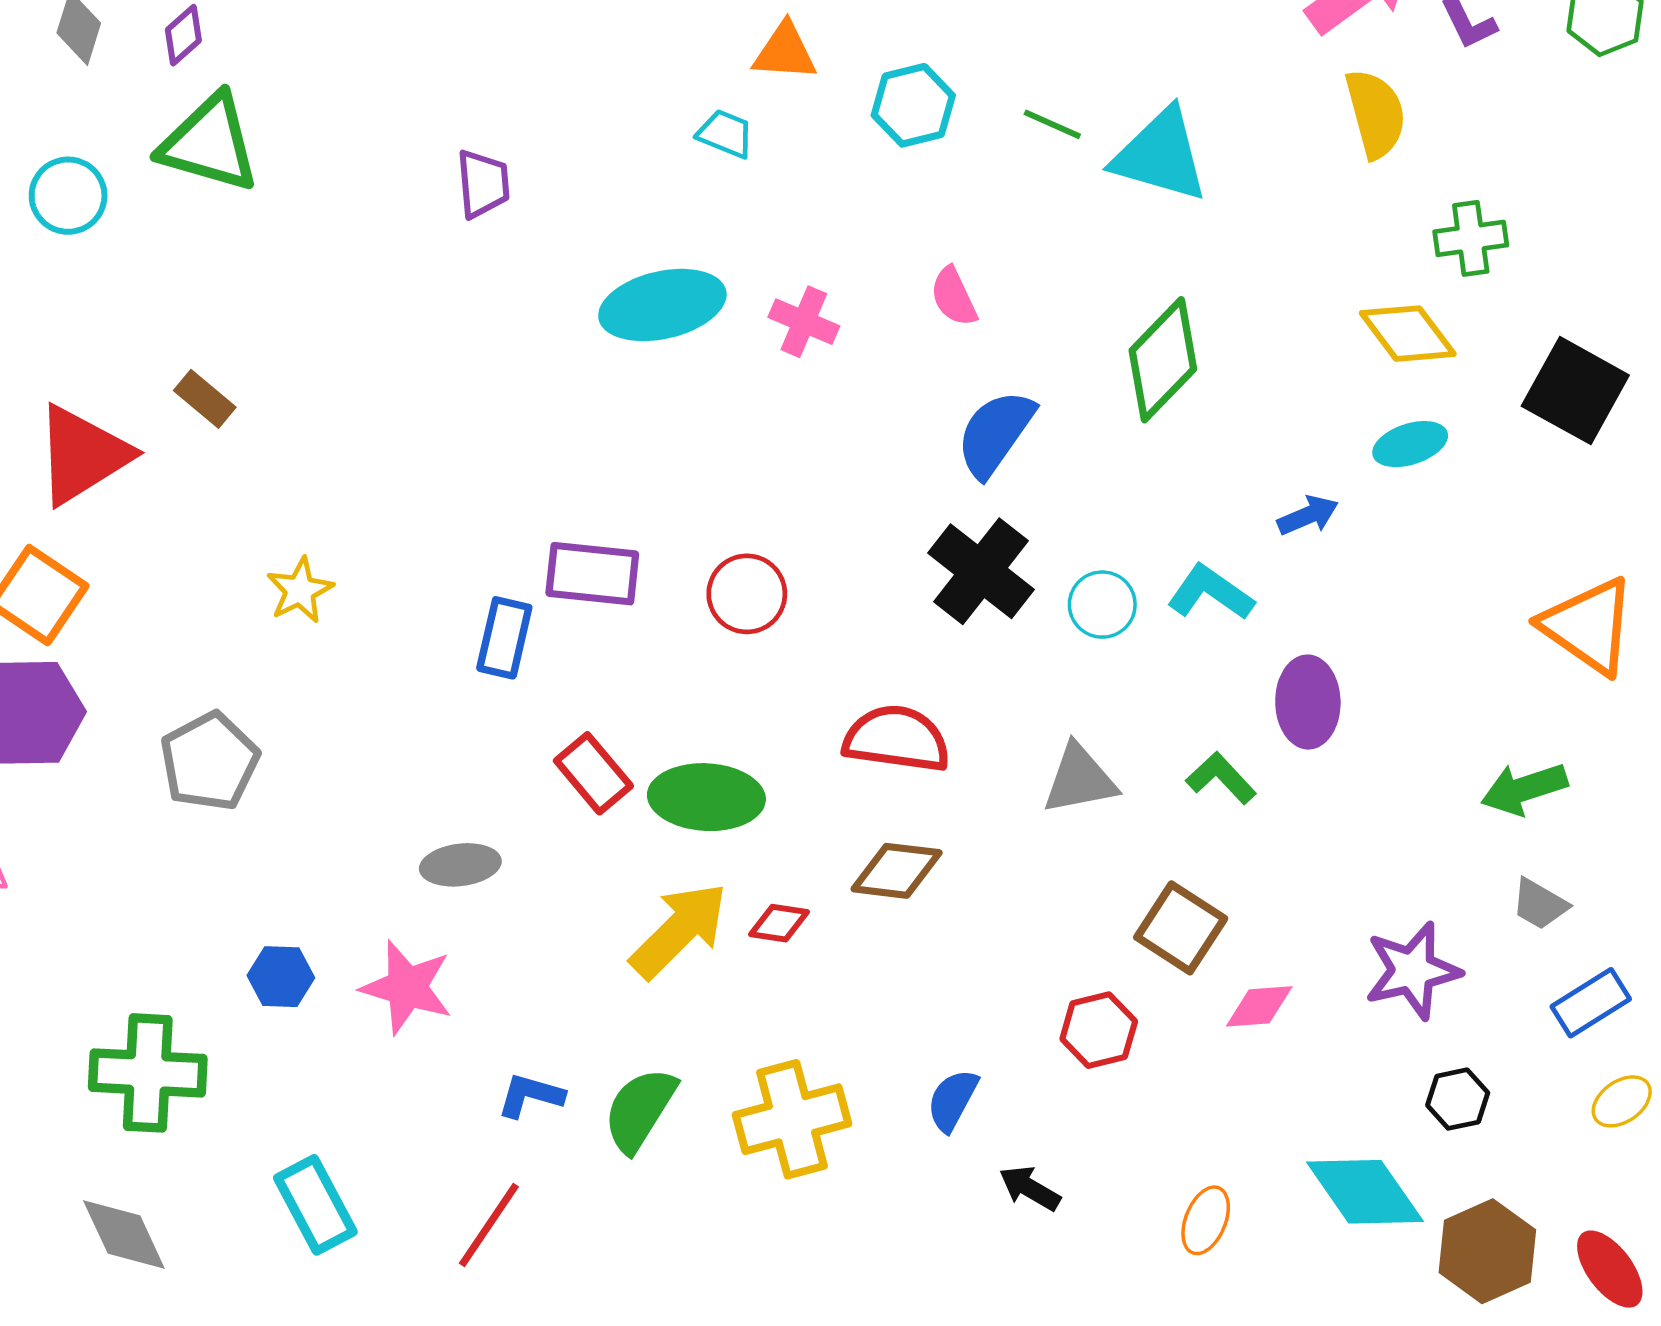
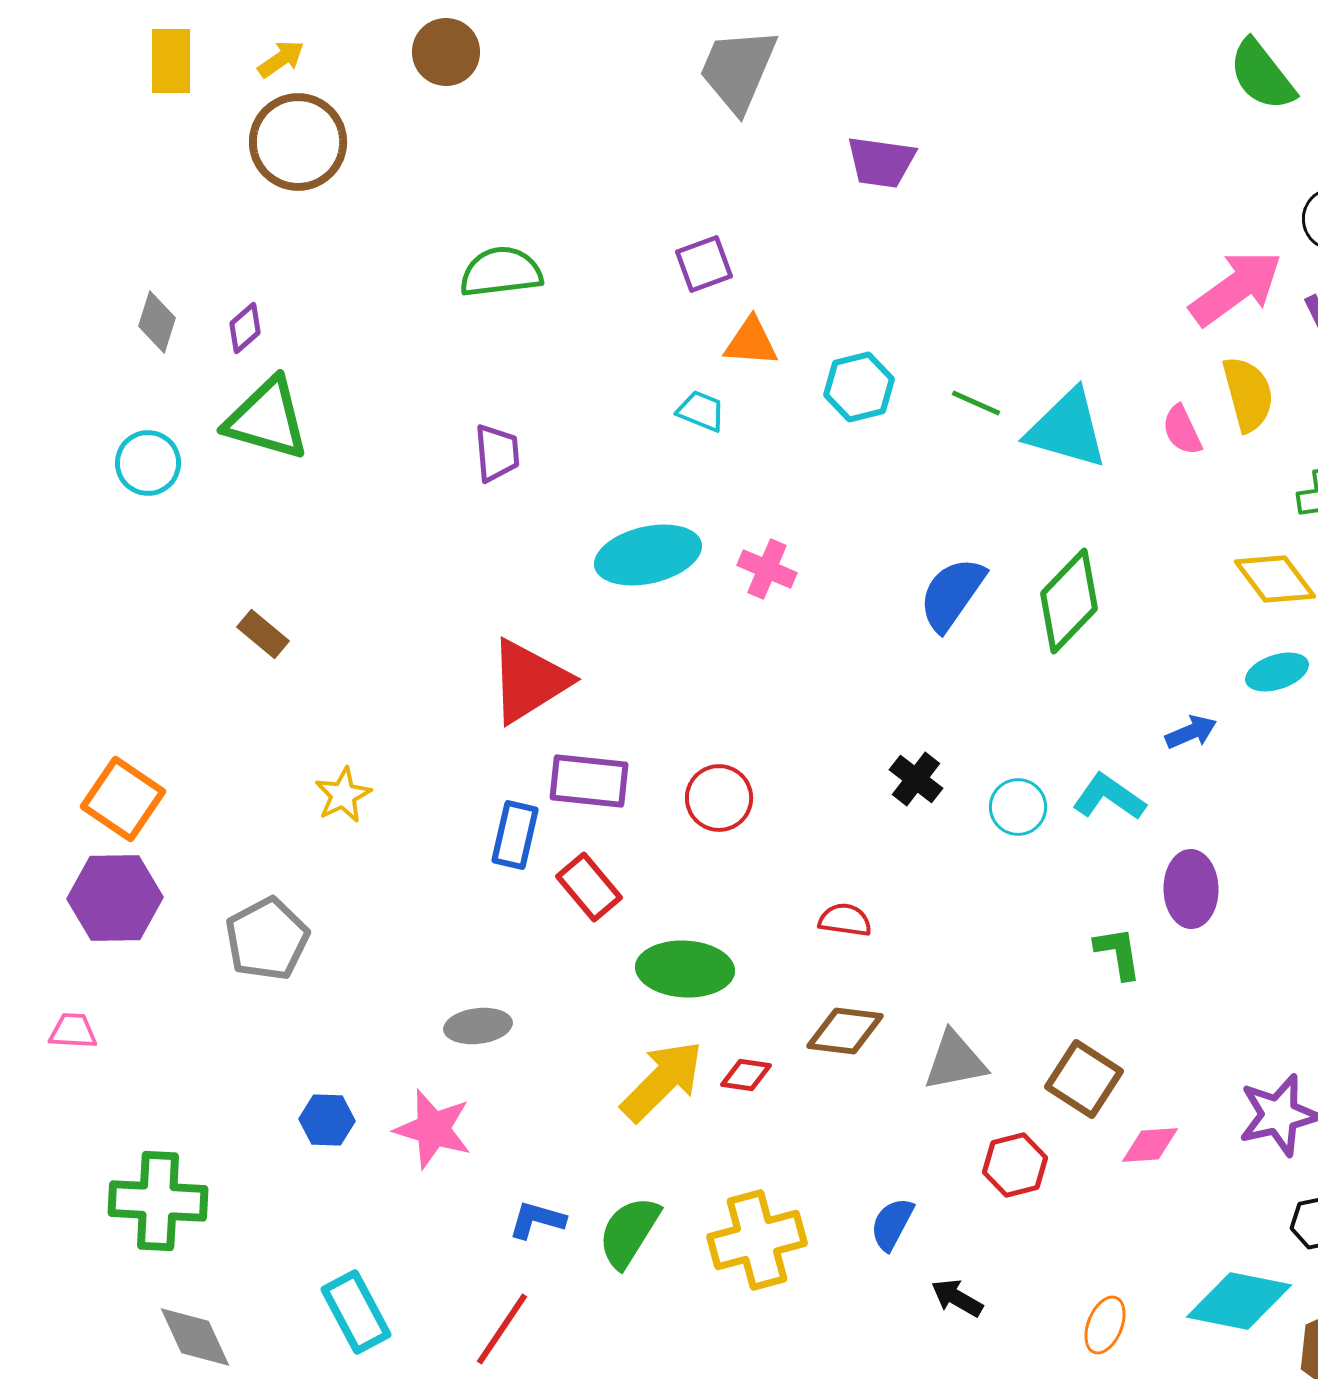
pink semicircle: (954, 297) -> (1182, 430), moved
blue semicircle: (995, 433) -> (952, 594), moved
red triangle: (82, 455) -> (529, 681), moved
black cross: (981, 571) -> (916, 779), size x0.6
red semicircle: (897, 739) -> (845, 920), size x0.6
red rectangle: (593, 773) -> (589, 887), moved
green L-shape: (1221, 778) -> (1118, 953), turned 34
gray triangle: (1080, 779) -> (955, 1061), moved
green cross: (148, 1073) -> (158, 1201), moved
cyan diamond: (1365, 1192) -> (1239, 1301), turned -44

